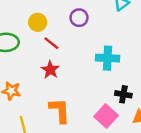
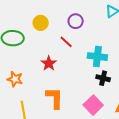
red line: (51, 43) -> (66, 42), moved
black cross: (123, 94) -> (103, 78), moved

